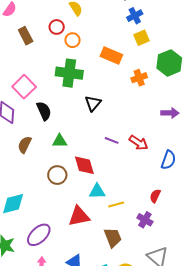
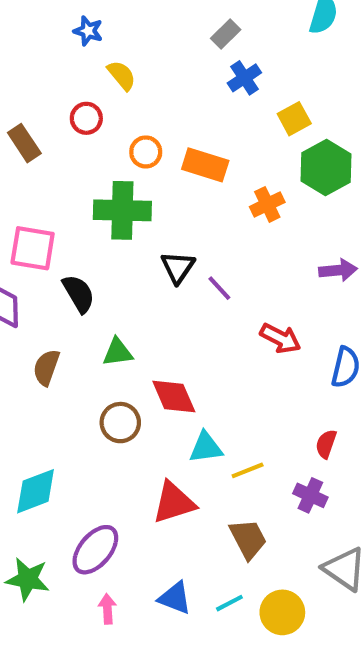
yellow square: (142, 38) -> (294, 119), moved
orange circle: (72, 40) -> (146, 152), moved
pink square: (24, 87) -> (33, 248), turned -30
purple line: (112, 140) -> (219, 288), moved, turned 32

